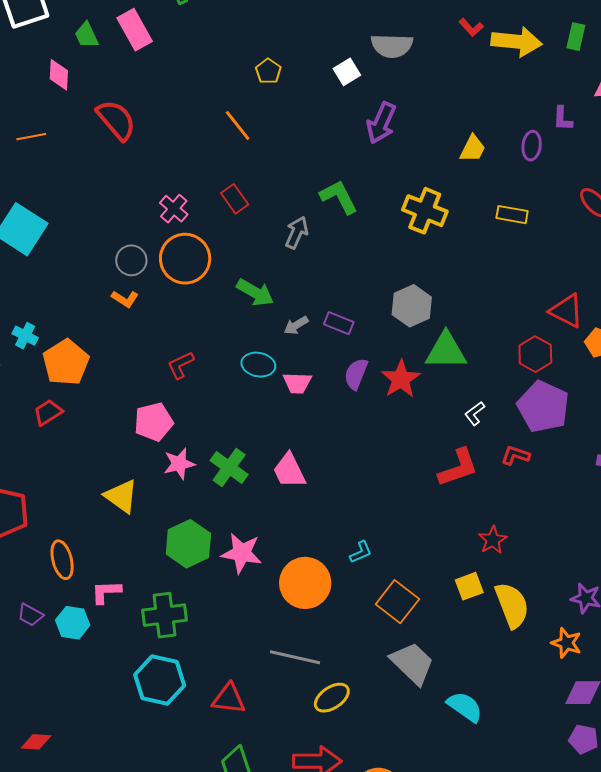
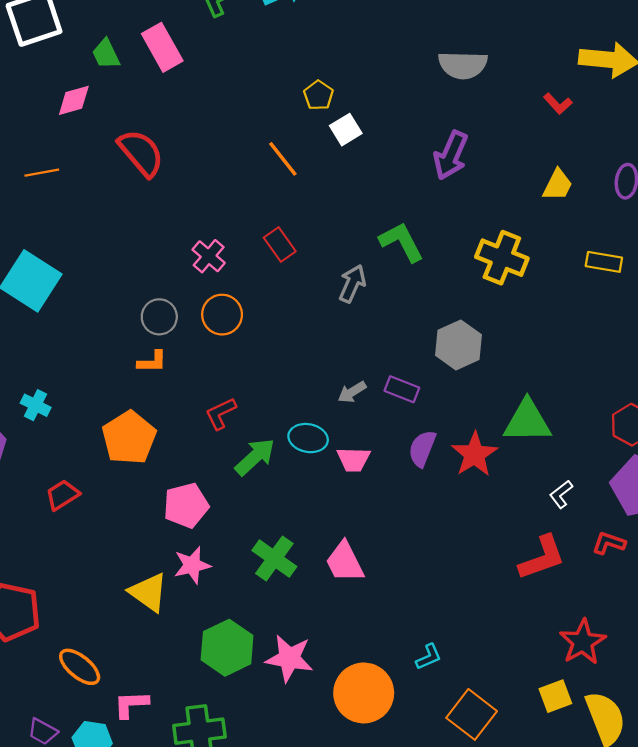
red L-shape: (471, 27) -> (558, 104), moved
white square: (347, 72) -> (346, 130), moved
pink diamond: (59, 75) -> (74, 100), turned 72
orange circle: (185, 259) -> (222, 315), size x0.7
green arrow: (255, 292) -> (255, 457), moved, turned -72
orange L-shape: (125, 299) -> (152, 362), turned -32
gray hexagon: (412, 306) -> (458, 345), moved
orange pentagon: (66, 362) -> (129, 438), moved
red L-shape: (181, 365) -> (221, 413), moved
pink star: (179, 464) -> (192, 565), moved
red star: (493, 540) -> (583, 642), size x1.4
orange ellipse: (62, 560) -> (80, 667), turned -36

